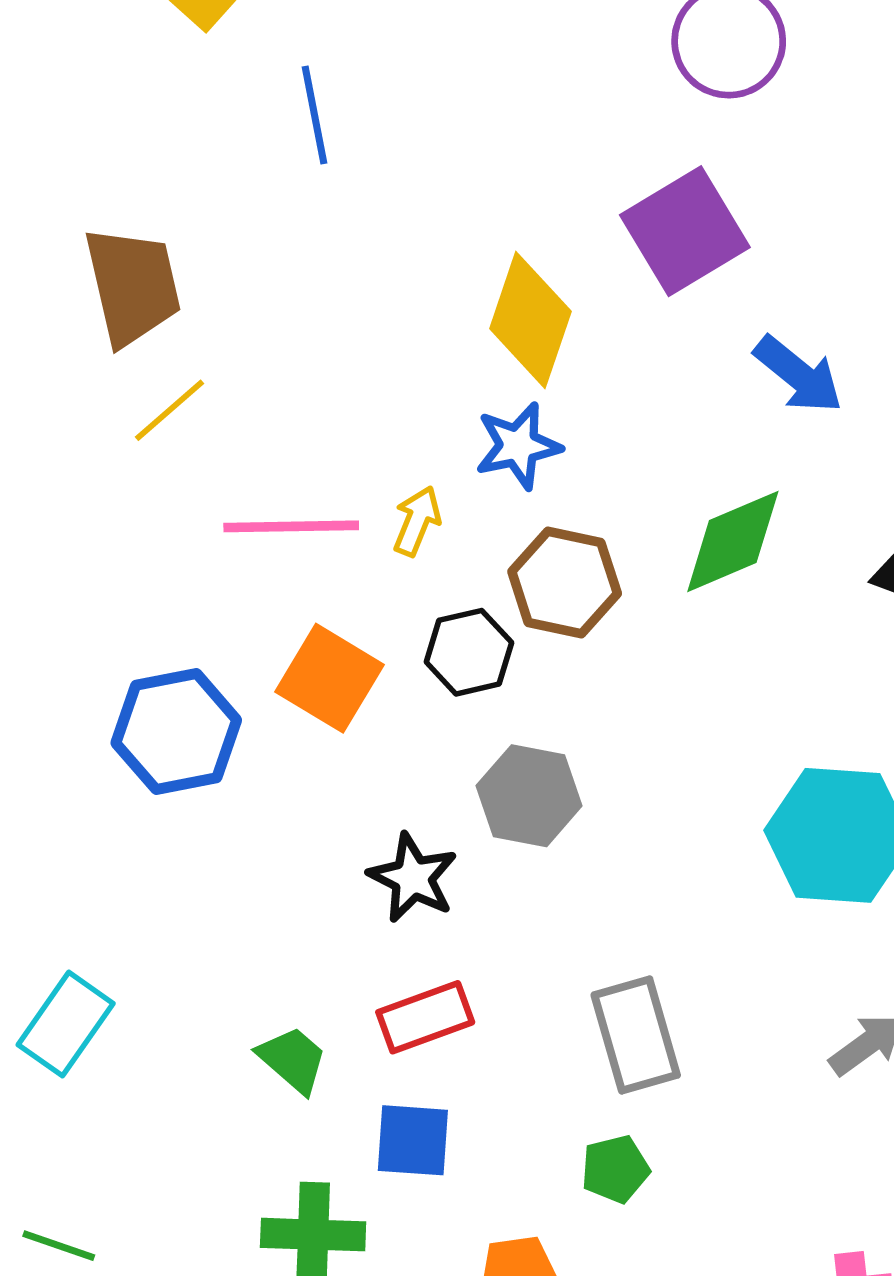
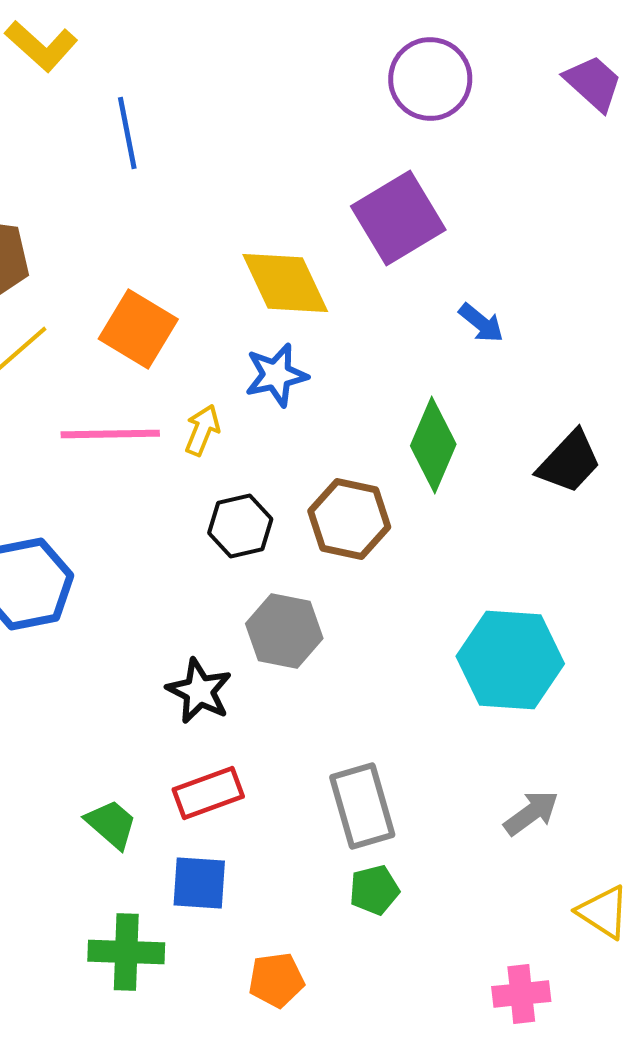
yellow diamond: (530, 320) -> (285, 283), turned -44
blue arrow: (798, 375) -> (481, 323), size x0.7
green diamond: (733, 541) -> (433, 445), turned -44
brown hexagon: (565, 582) -> (349, 519), moved
orange square: (329, 678) -> (138, 329), moved
green pentagon: (615, 1169) -> (374, 890), moved

